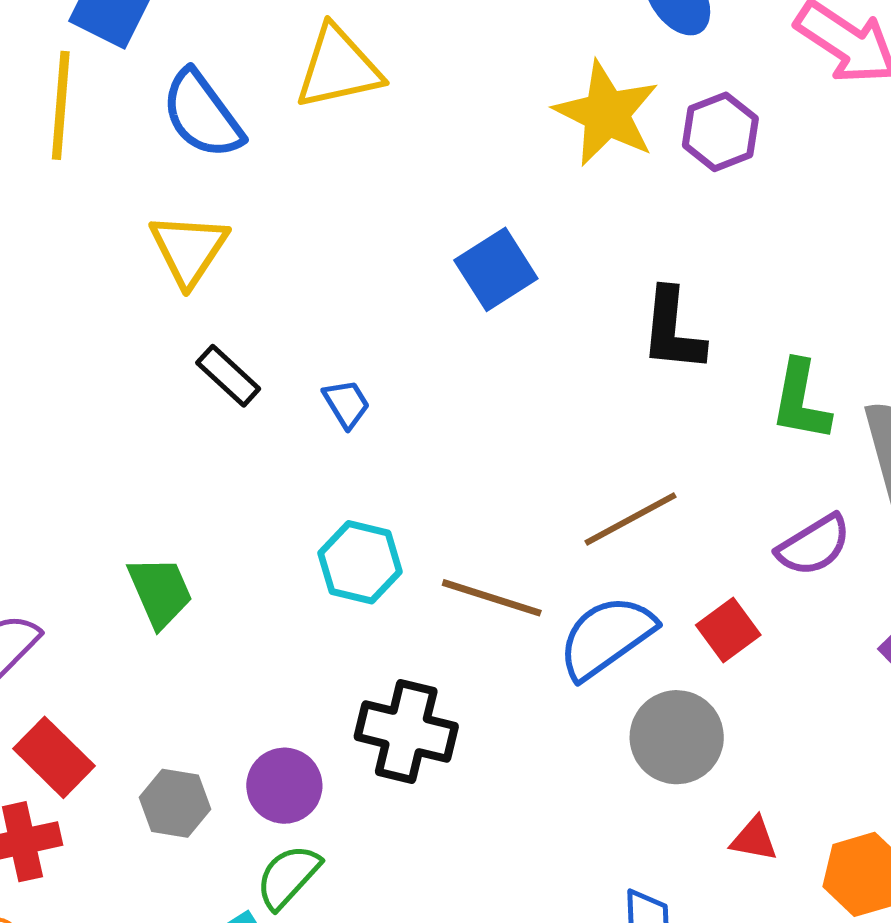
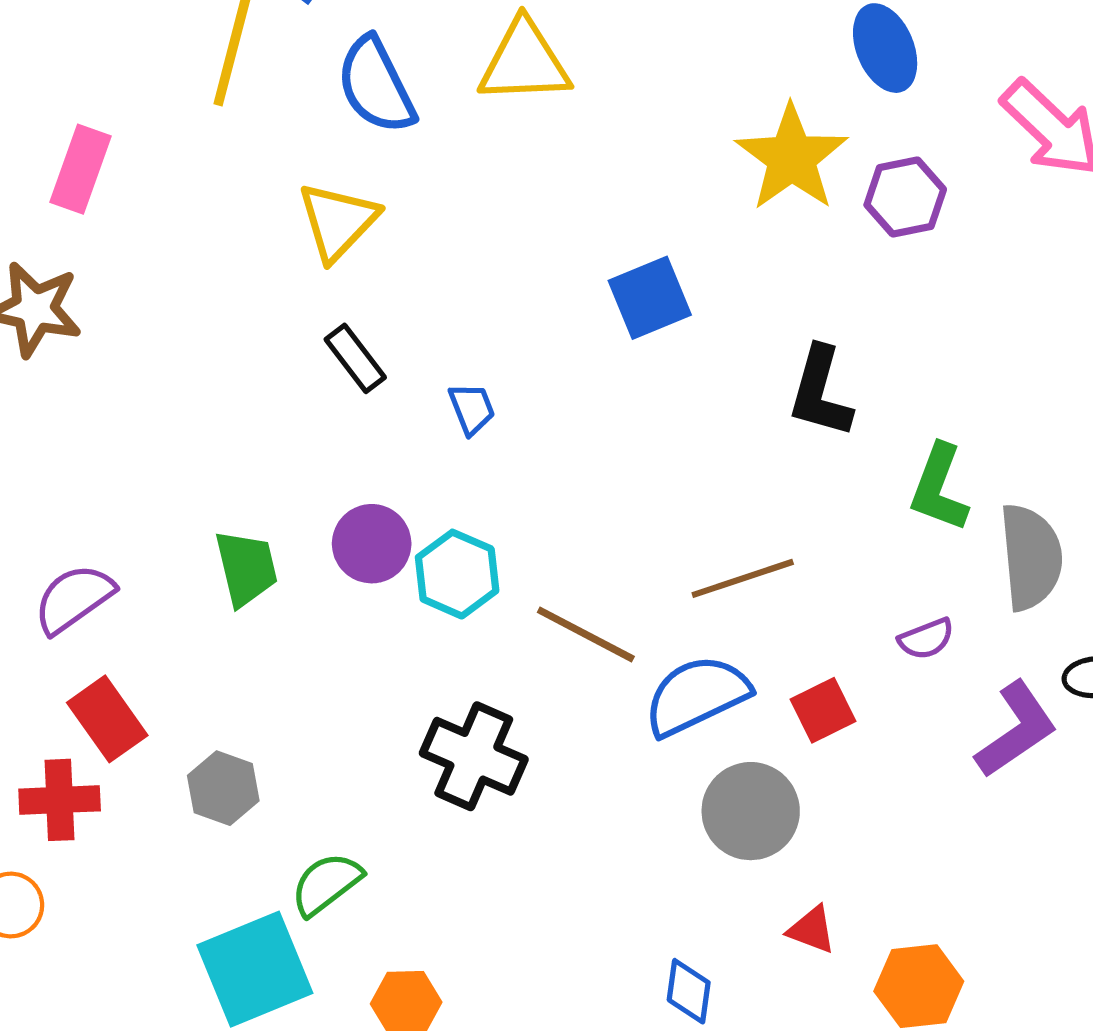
purple semicircle: (814, 545) -> (926, 639), size x0.7
purple circle: (284, 786) -> (372, 544), moved

